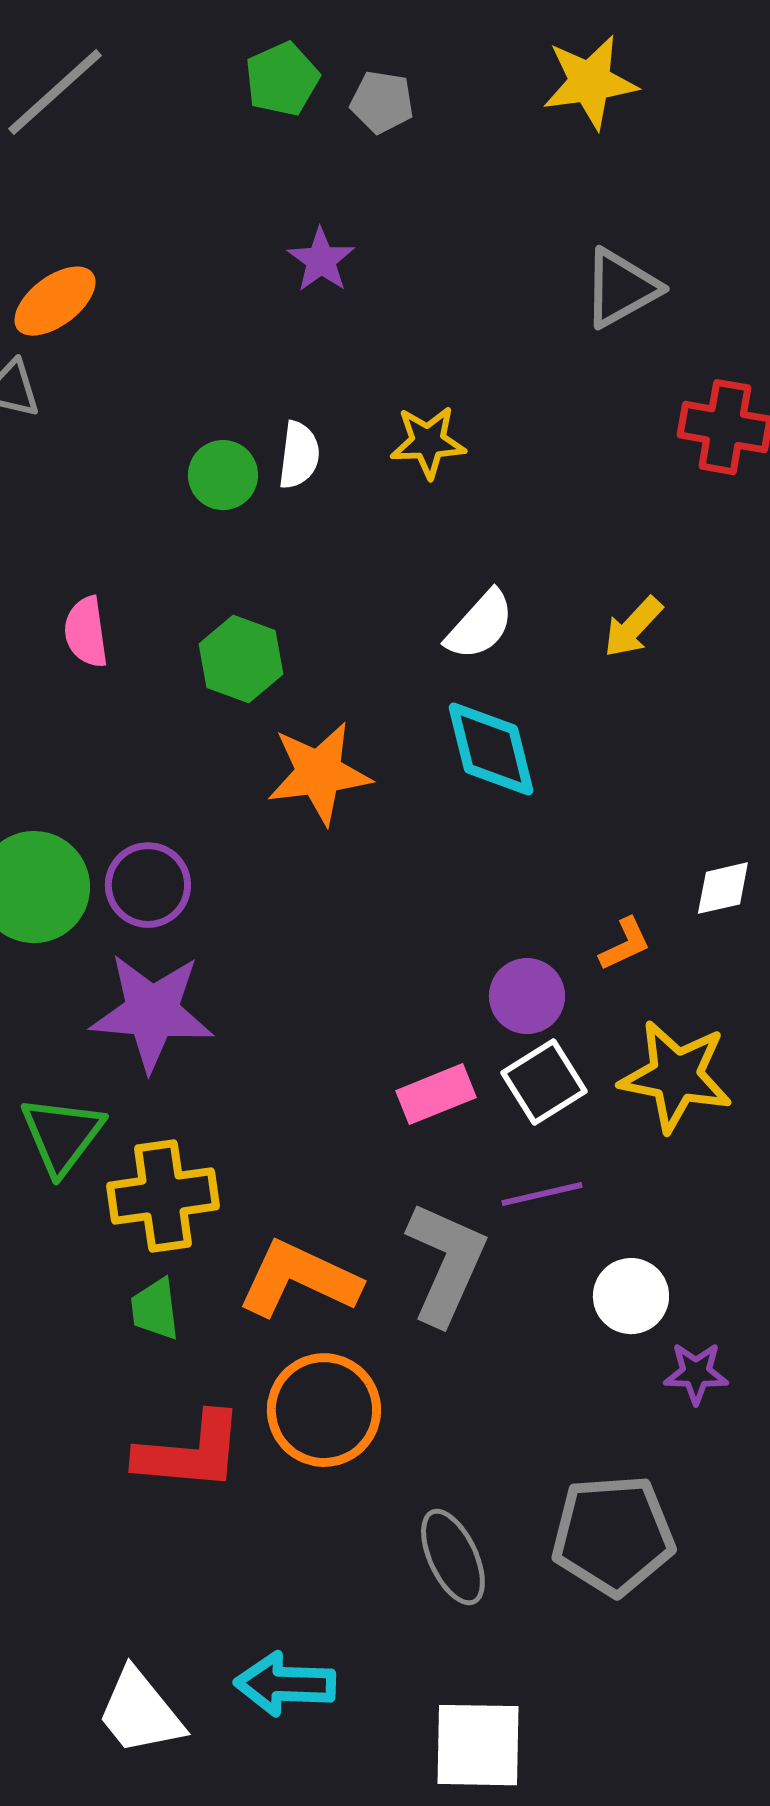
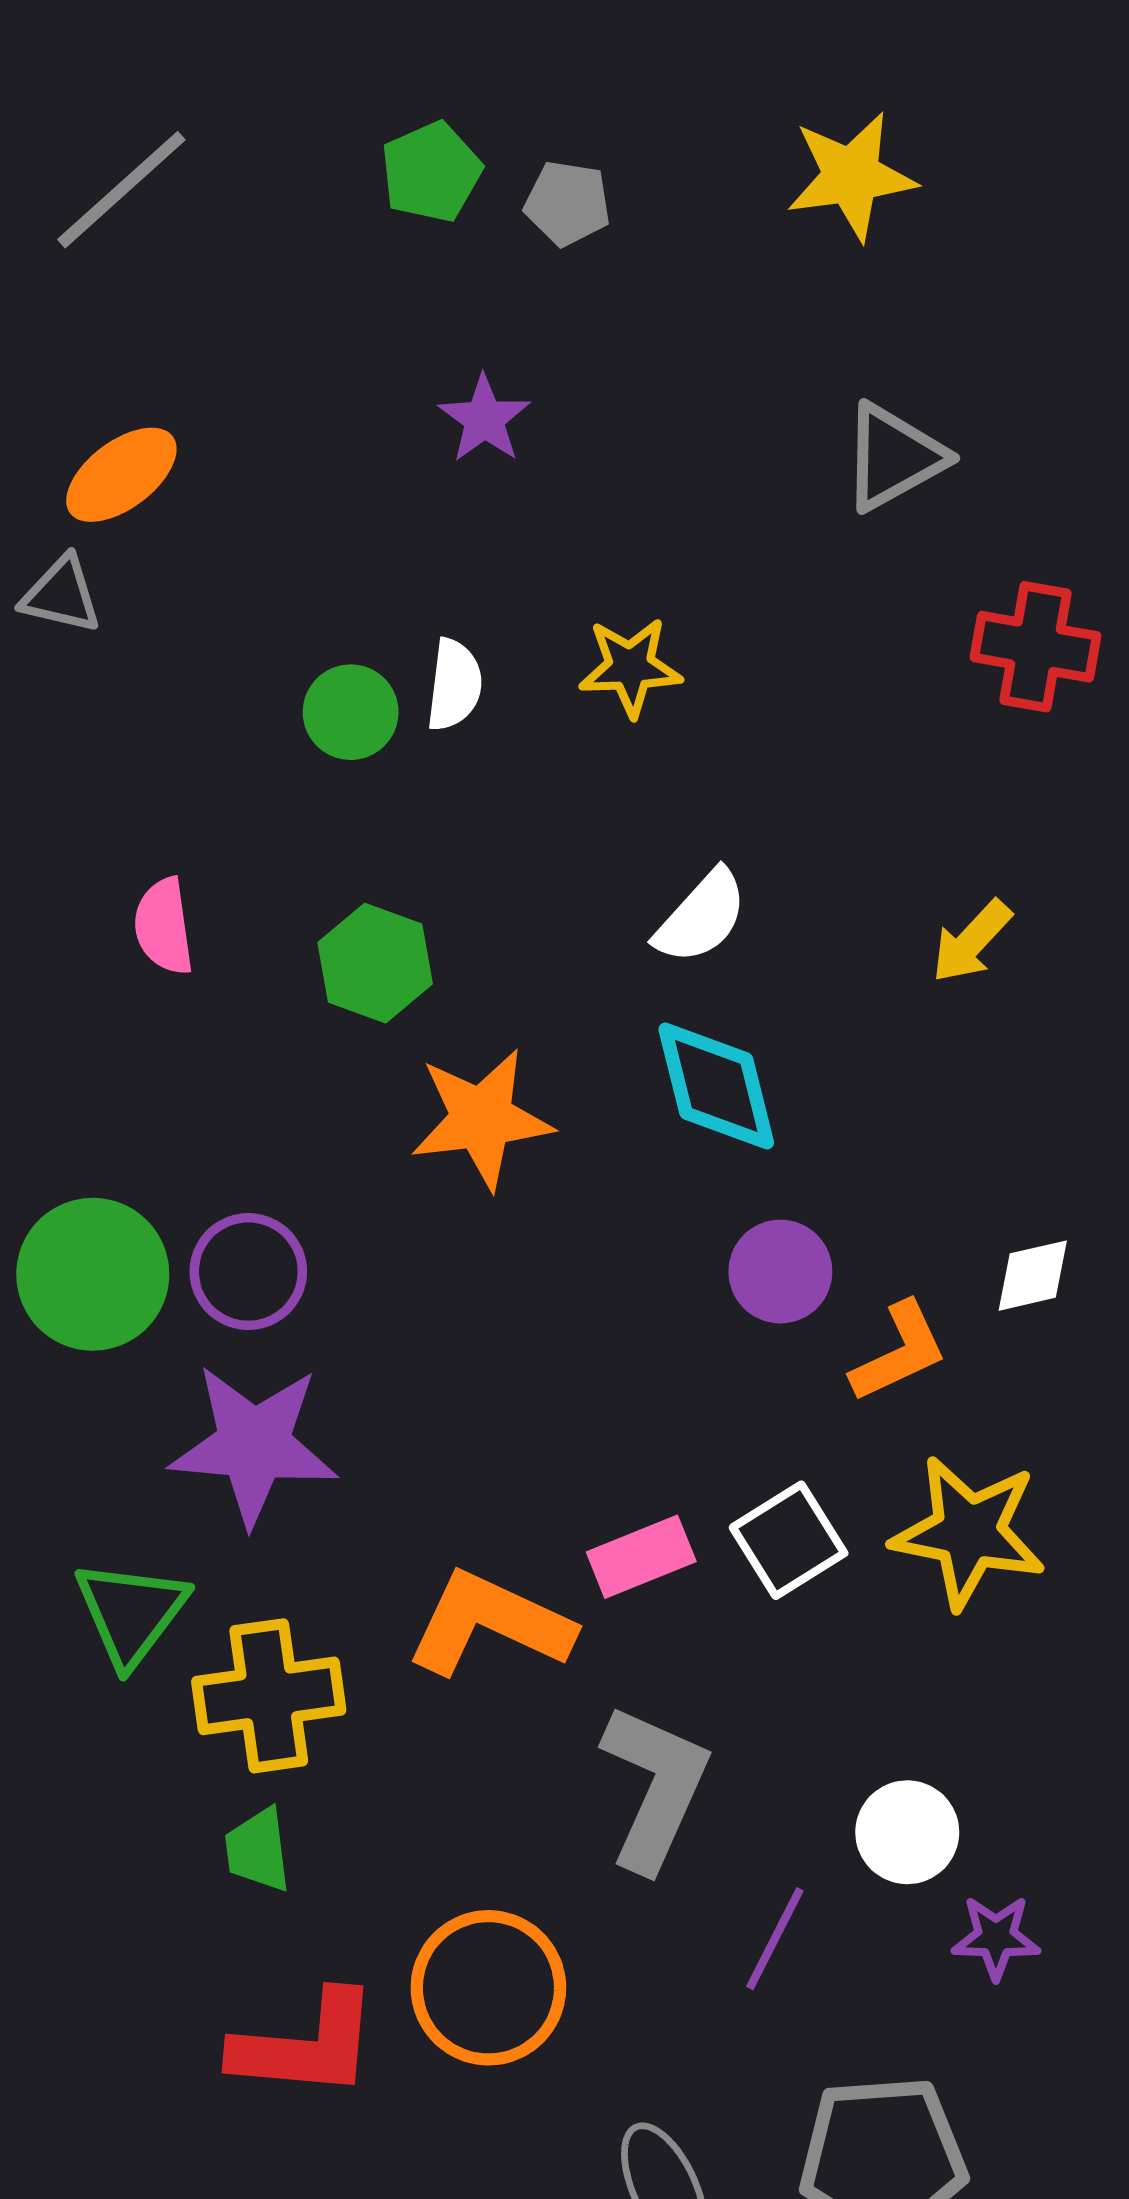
yellow arrow: (633, 627) -> (971, 941), moved
orange L-shape: (625, 944) -> (899, 1352), size x1.4
purple circle: (527, 996) -> (780, 1272), moved
purple line: (542, 1194) -> (775, 1939), moved, turned -50
orange L-shape: (299, 1279) -> (490, 1624), moved

